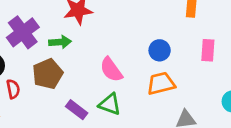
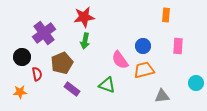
green arrow: (60, 42) -> (85, 41), moved, turned 105
pink semicircle: (111, 70) -> (120, 60), moved
purple rectangle: (77, 110) -> (72, 89), moved

